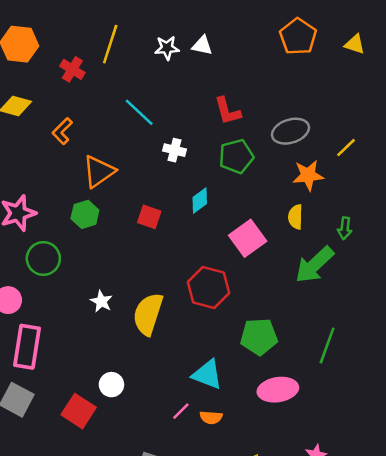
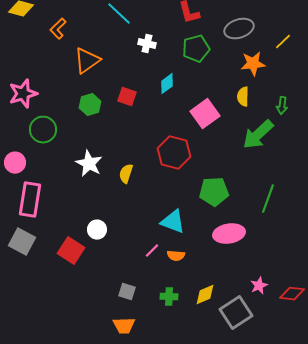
green hexagon: (85, 214) -> (90, 105), moved
white star: (101, 301) -> (89, 164), size x1.5
yellow semicircle: (148, 314) -> (126, 174), size x0.6

